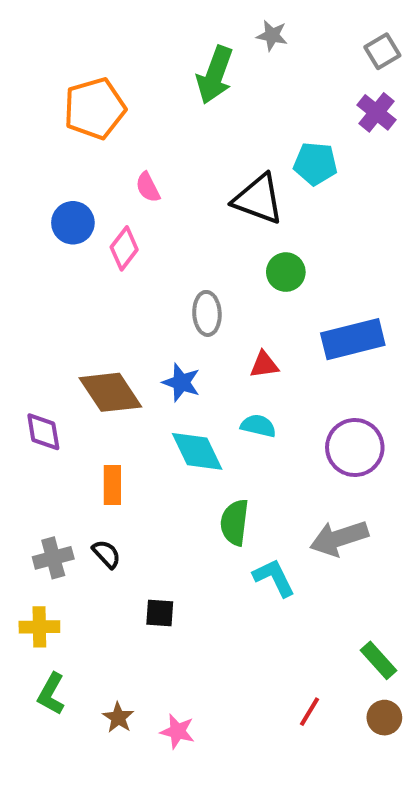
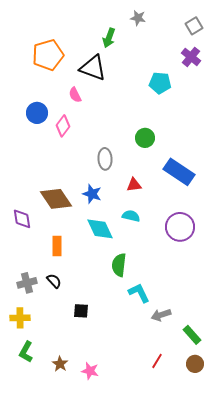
green arrow: (215, 75) -> (109, 38), size x0.7
black triangle: (258, 199) -> (93, 68), moved
blue rectangle: (353, 339) -> (179, 172), turned 48
gray arrow: (339, 538) -> (161, 315), moved, size x0.7

